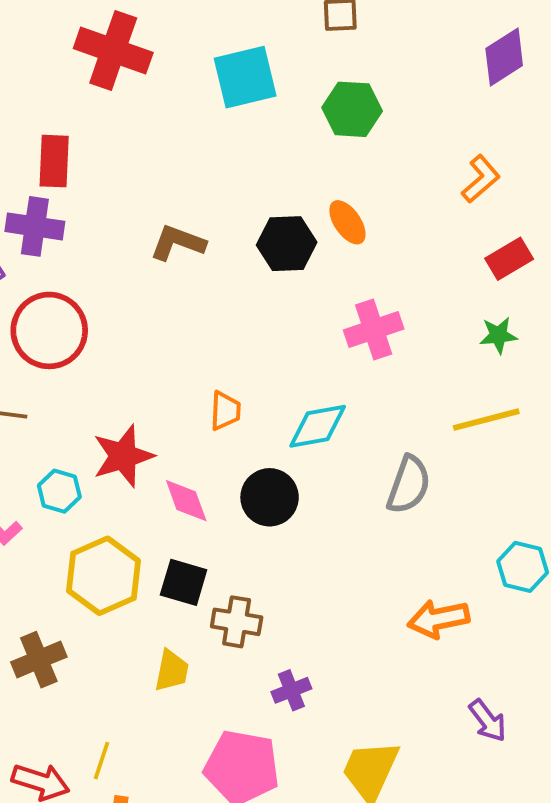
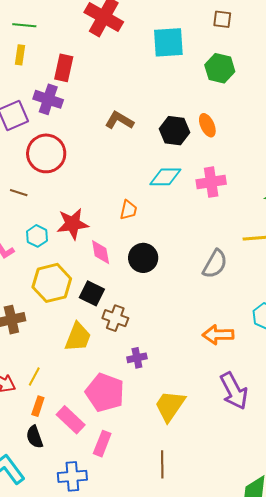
cyan diamond: (318, 426) -> (165, 177), moved
yellow trapezoid: (172, 671) -> (78, 337), size x1.4
purple arrow: (488, 721) -> (234, 391), size x1.6

